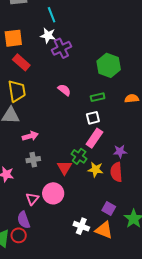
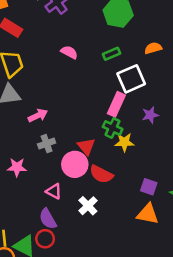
white square: (93, 118) -> (131, 79), moved, size x1.6
green cross: (79, 156) -> (113, 128), moved
red semicircle: (116, 172) -> (101, 174), moved, turned -48
pink circle: (53, 193) -> (75, 164), moved
pink triangle: (32, 199) -> (54, 191), turned -32
white cross: (81, 226) -> (88, 206), moved, turned 35

